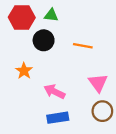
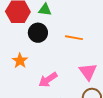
pink arrow: (54, 92) -> (48, 80), turned -60

